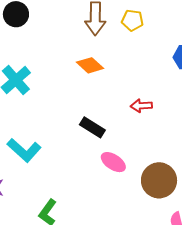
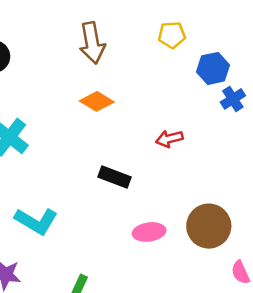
yellow pentagon: (132, 20) -> (172, 35), moved
pink ellipse: (113, 162) -> (149, 232), moved, turned -30

